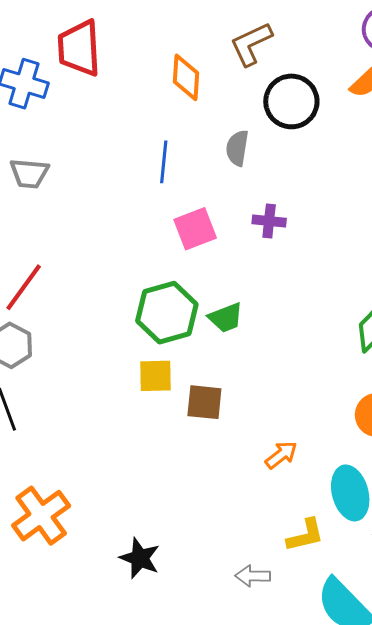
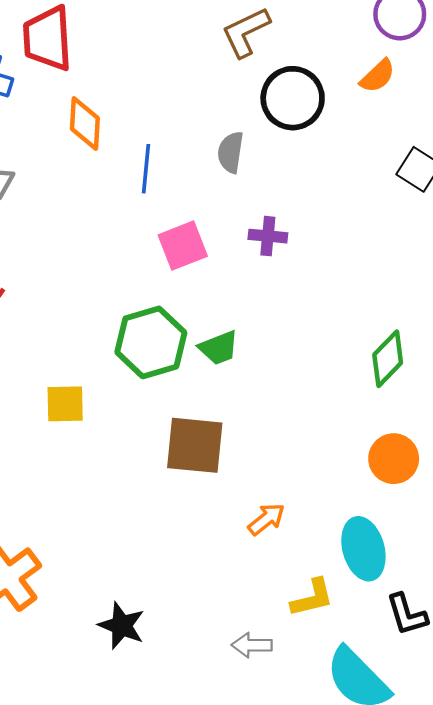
orange diamond: (186, 77) -> (85, 123), moved
yellow square: (155, 376) -> (65, 404), moved
brown square: (204, 402) -> (195, 445), size x1.4
orange arrow: (281, 455) -> (266, 519), moved

